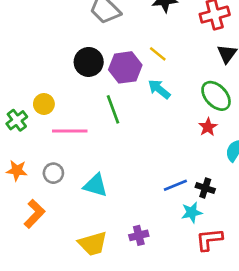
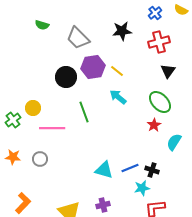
purple hexagon: (125, 67) -> (93, 67), moved
cyan triangle: (95, 185) -> (104, 170), moved
orange L-shape: (34, 214) -> (23, 203), moved

